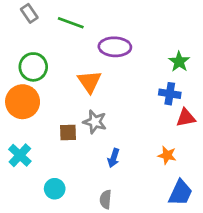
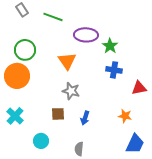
green star: (179, 62) -> (110, 46), moved
blue cross: (170, 94) -> (114, 70), moved
brown square: (68, 133) -> (58, 114), moved

